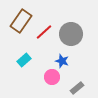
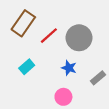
pink circle: (52, 77) -> (63, 97), moved
gray rectangle: (77, 88) -> (98, 78), moved

